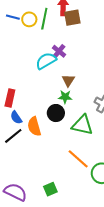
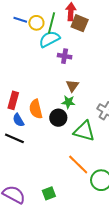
brown square: (72, 18) -> (80, 23), turned 30
purple cross: (59, 51) -> (65, 56), turned -32
cyan semicircle: (46, 61) -> (49, 39), moved
orange semicircle: (34, 127) -> (36, 109), moved
black line: (13, 136) -> (14, 138), turned 60

